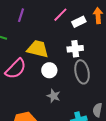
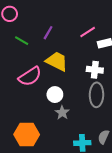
purple line: (21, 15) -> (48, 33), moved
white circle: (49, 70) -> (55, 95), moved

